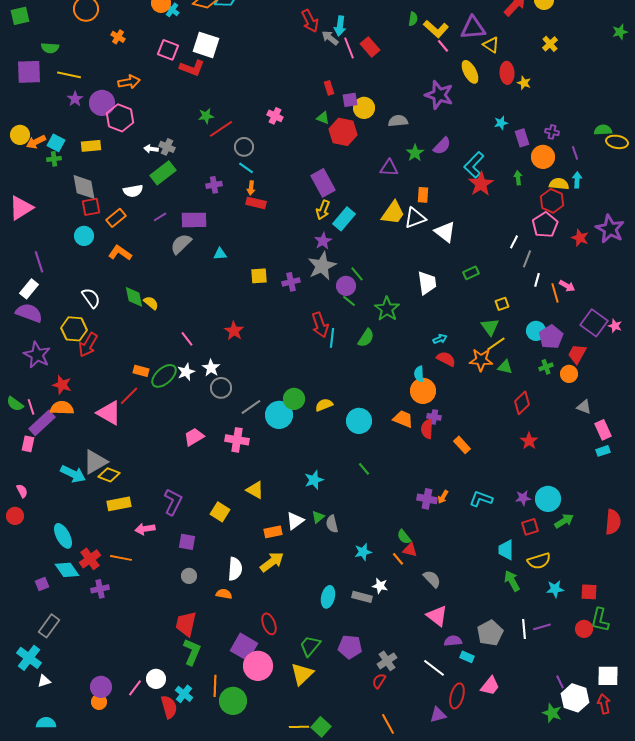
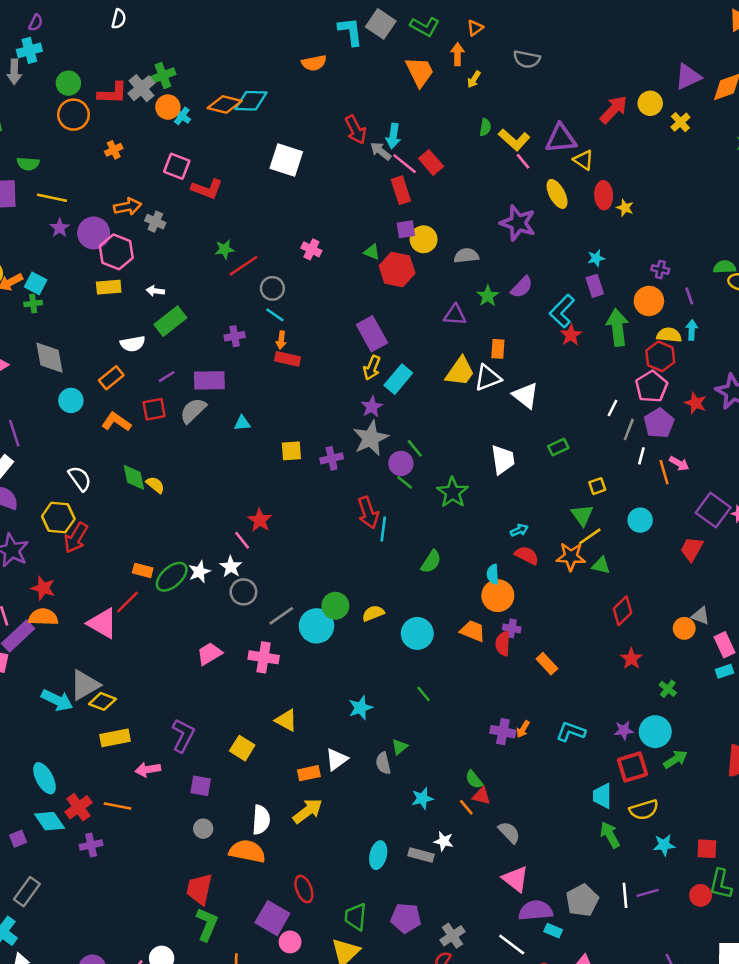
orange cross: (118, 37) -> (114, 150), turned 32
yellow cross: (550, 44) -> (680, 122), moved
white square: (206, 45) -> (286, 160), moved
pink line: (349, 48) -> (405, 164), turned -30
red rectangle: (329, 88) -> (401, 190), moved, size x1.5
purple rectangle: (522, 138) -> (595, 286), moved
yellow rectangle: (91, 146) -> (109, 287), moved
gray cross: (167, 147) -> (155, 222), moved
green arrow: (518, 178) -> (617, 327), size x2.0
red star: (481, 184) -> (571, 335), size x0.7
gray diamond: (84, 187) -> (50, 358), moved
red square: (91, 207) -> (154, 409), moved
purple pentagon: (551, 337) -> (659, 423), moved
green semicircle: (366, 338) -> (431, 562), moved
pink line: (187, 339) -> (242, 540), moved
green cross: (546, 367) -> (668, 689), moved, turned -32
orange circle: (569, 374) -> (684, 628), moved
green triangle: (318, 517) -> (400, 747), moved
red square: (530, 527) -> (633, 767), size x1.4
orange semicircle: (224, 594) -> (247, 851), size x1.8
purple semicircle: (453, 641) -> (536, 910), size x1.5
green trapezoid: (310, 646) -> (356, 917), turned -35
pink circle: (258, 666) -> (290, 942), size x0.6

